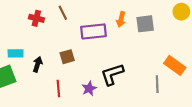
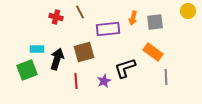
brown square: (67, 57) -> (84, 52), size x1.5
black arrow: (38, 64) -> (57, 59), size x1.5
orange rectangle: (175, 65) -> (153, 52), moved

